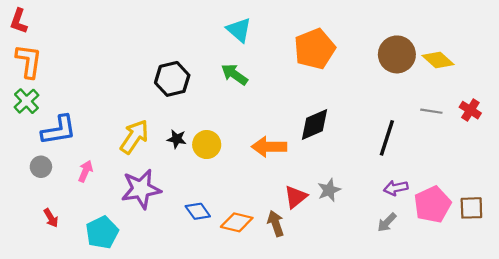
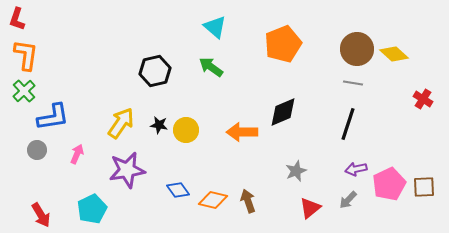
gray line: (431, 111) -> (353, 83), moved
red triangle: (296, 197) -> (310, 208), moved
red arrow: (51, 218) -> (41, 215), moved, size x1.4

